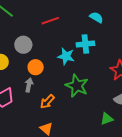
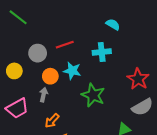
red line: (50, 21) -> (65, 45), moved
cyan star: (66, 56) -> (72, 71), moved
orange arrow: (47, 102) -> (52, 121), moved

